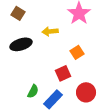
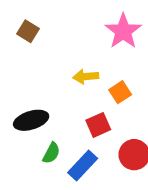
yellow arrow: (50, 31) -> (86, 77), moved
black ellipse: (21, 44) -> (31, 120), moved

